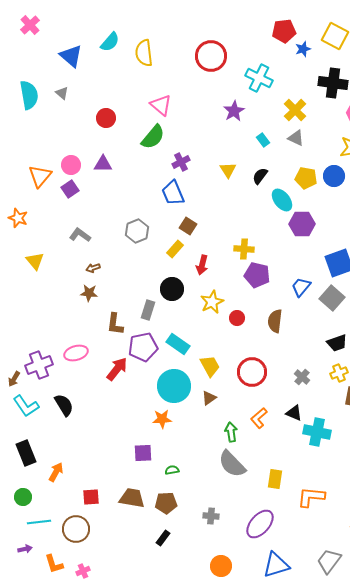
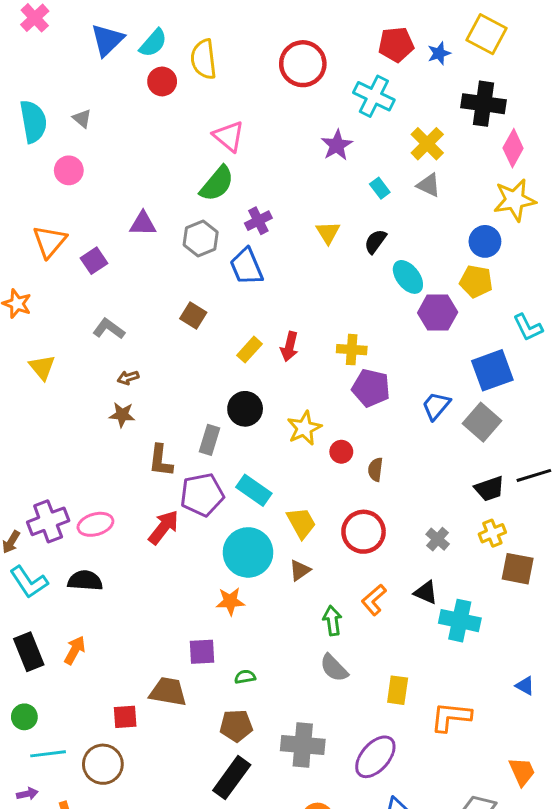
red pentagon: (284, 31) -> (396, 44), moved
blue triangle: (71, 56) -> (107, 40), moved, turned 35
red circle: (106, 118) -> (162, 81), moved
pink circle: (71, 165) -> (69, 170), moved
yellow pentagon: (306, 178) -> (476, 281), moved
brown square: (188, 226) -> (193, 315), moved
gray hexagon: (137, 231) -> (201, 238), moved
red arrow: (202, 265) -> (289, 347), moved
brown semicircle: (275, 321) -> (375, 470), moved, size x0.7
pink ellipse: (76, 353) -> (95, 524), moved
black semicircle: (64, 405) -> (85, 581), turned -55
gray semicircle: (232, 464) -> (334, 668), size x0.7
orange arrow: (56, 472) -> (75, 650), moved
brown trapezoid: (132, 498) -> (168, 692), moved
gray cross: (211, 516) -> (303, 745), size x1.8
black rectangle: (163, 538) -> (232, 778), size x1.8

